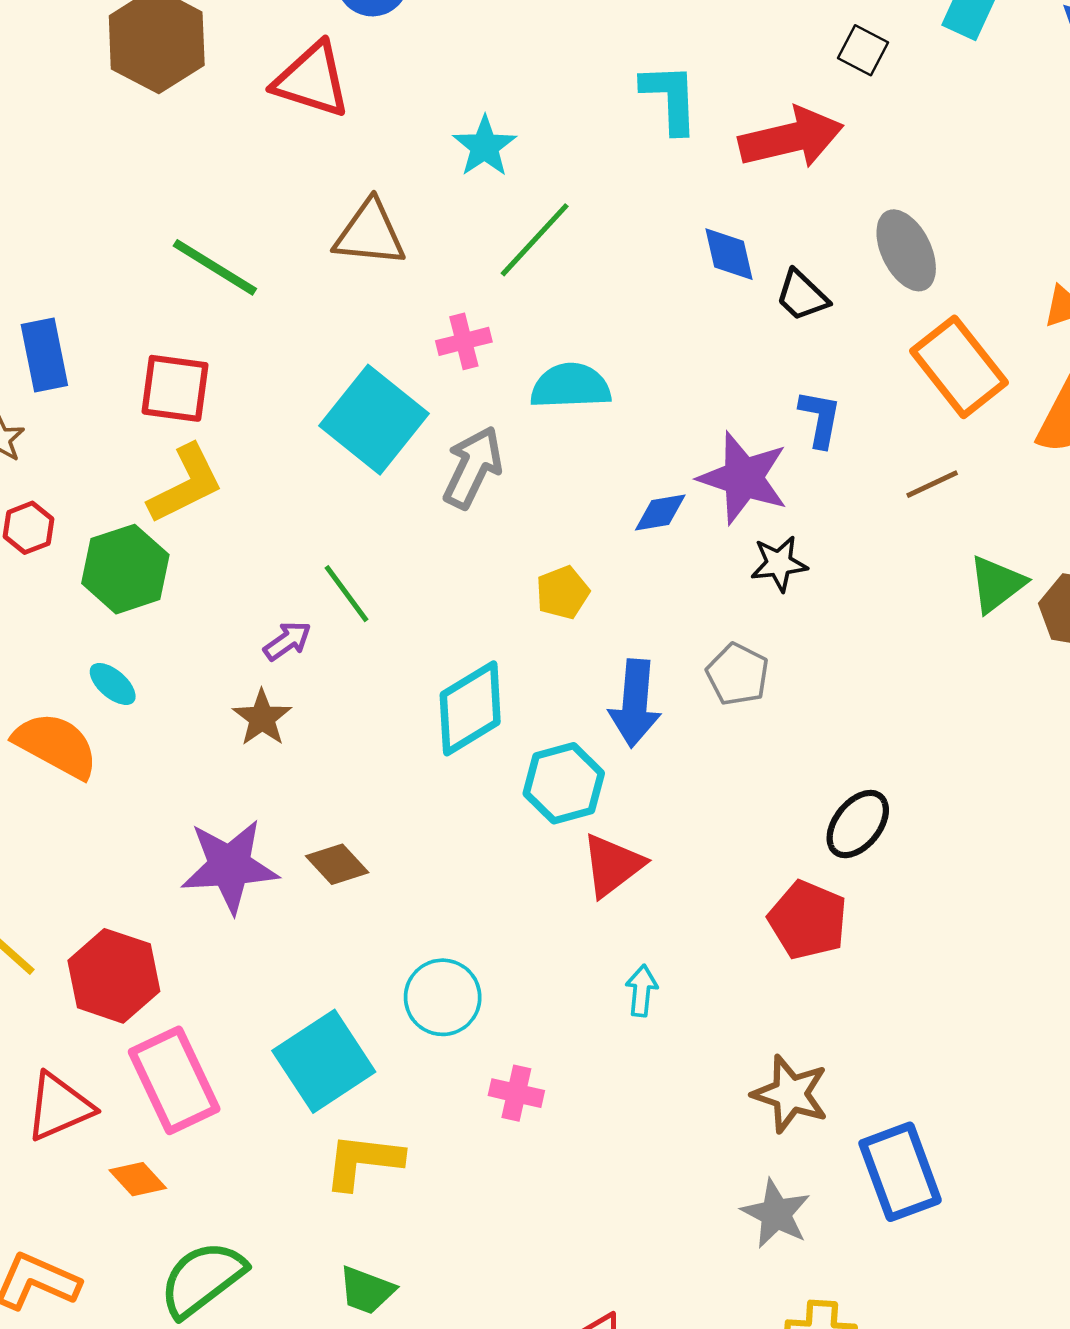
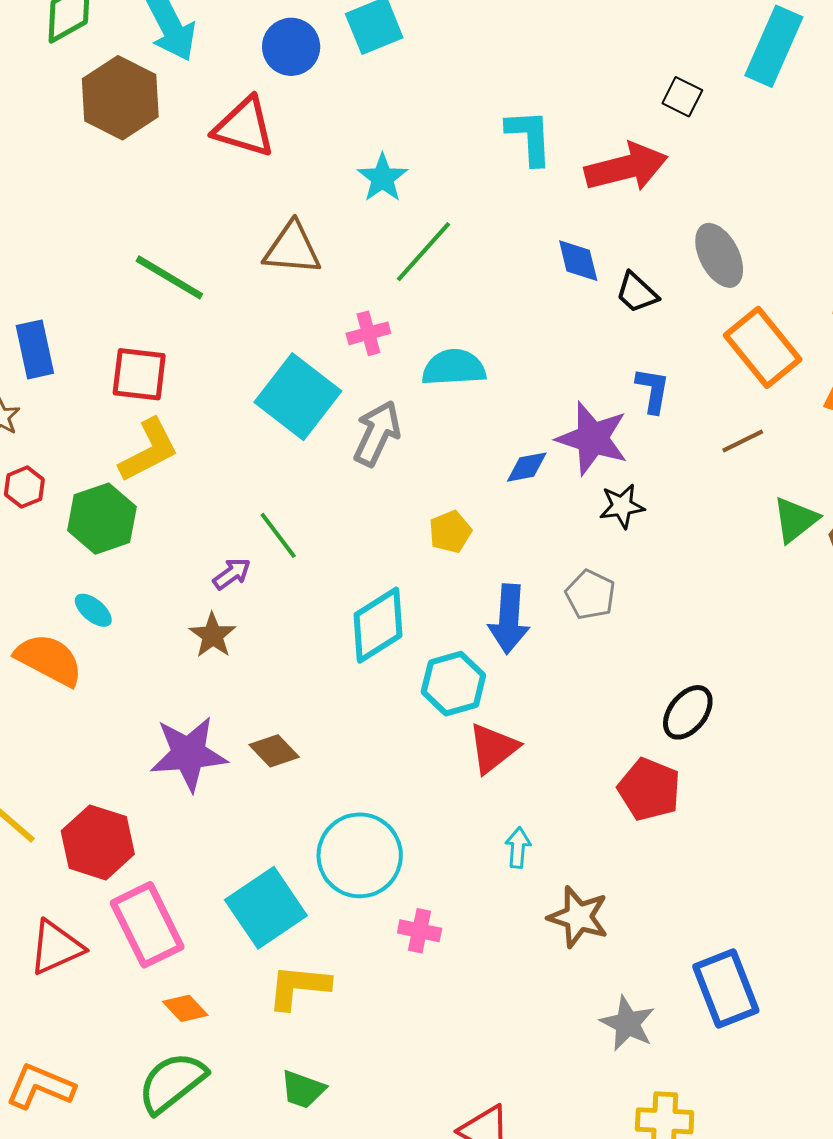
cyan circle: (443, 997) -> (360, 855), size x1.4
brown star: (790, 1094) -> (578, 917), moved
orange diamond: (138, 1179) -> (185, 1008), moved

